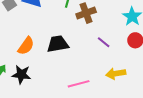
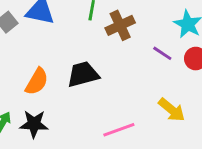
purple line: (104, 42) -> (162, 53), moved
yellow arrow: (116, 74) -> (172, 110), turned -126

